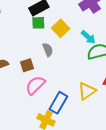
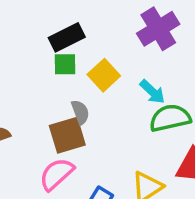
brown square: (27, 65) -> (67, 135), moved, size x1.5

